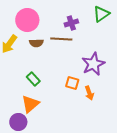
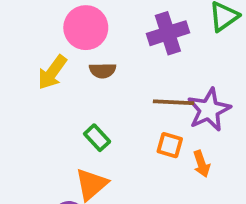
purple cross: (71, 23) -> (168, 33), size x1.5
brown line: (61, 39) -> (174, 102), moved

